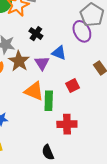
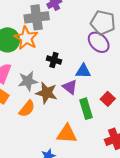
orange triangle: (34, 91) -> (67, 134), moved
green rectangle: (49, 101) -> (86, 109), moved

